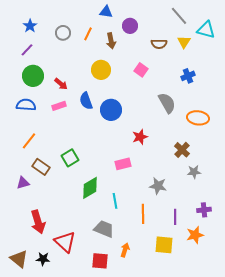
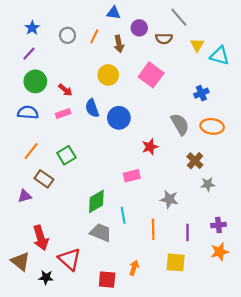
gray line: (179, 16) -> (179, 17), moved
cyan triangle: (206, 30) -> (220, 56), moved
brown semicircle: (159, 44) -> (164, 39), moved
pink square: (141, 70) -> (151, 75), size x1.6
blue cross: (188, 76) -> (201, 93), moved
gray semicircle: (167, 103) -> (180, 124), moved
green square: (70, 158) -> (66, 155), moved
gray trapezoid: (104, 229) -> (101, 232), moved
orange star: (195, 235) -> (220, 252), moved
brown triangle: (19, 259) -> (20, 261), moved

